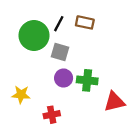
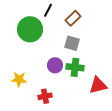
brown rectangle: (85, 22) -> (73, 18), turned -56
black line: (59, 24) -> (48, 10), moved
gray square: (60, 52) -> (72, 43), moved

